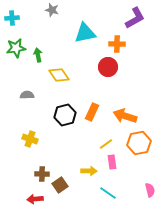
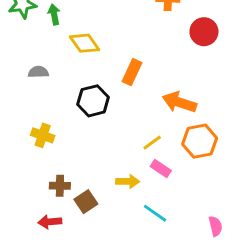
red circle: (108, 67) -> (204, 32), moved
orange rectangle: (92, 112) -> (132, 72), moved
pink rectangle: (112, 162) -> (161, 169), turned -48
pink semicircle: (150, 190) -> (215, 226), moved

